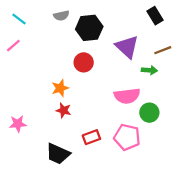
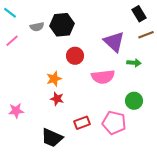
gray semicircle: (61, 16) -> (37, 27), moved
cyan line: (19, 19) -> (10, 13), moved
black hexagon: (89, 28) -> (62, 25), moved
brown line: (163, 50) -> (146, 35), moved
pink semicircle: (127, 96) -> (103, 77), moved

